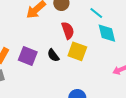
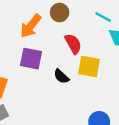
purple square: (28, 56) -> (31, 59), moved

